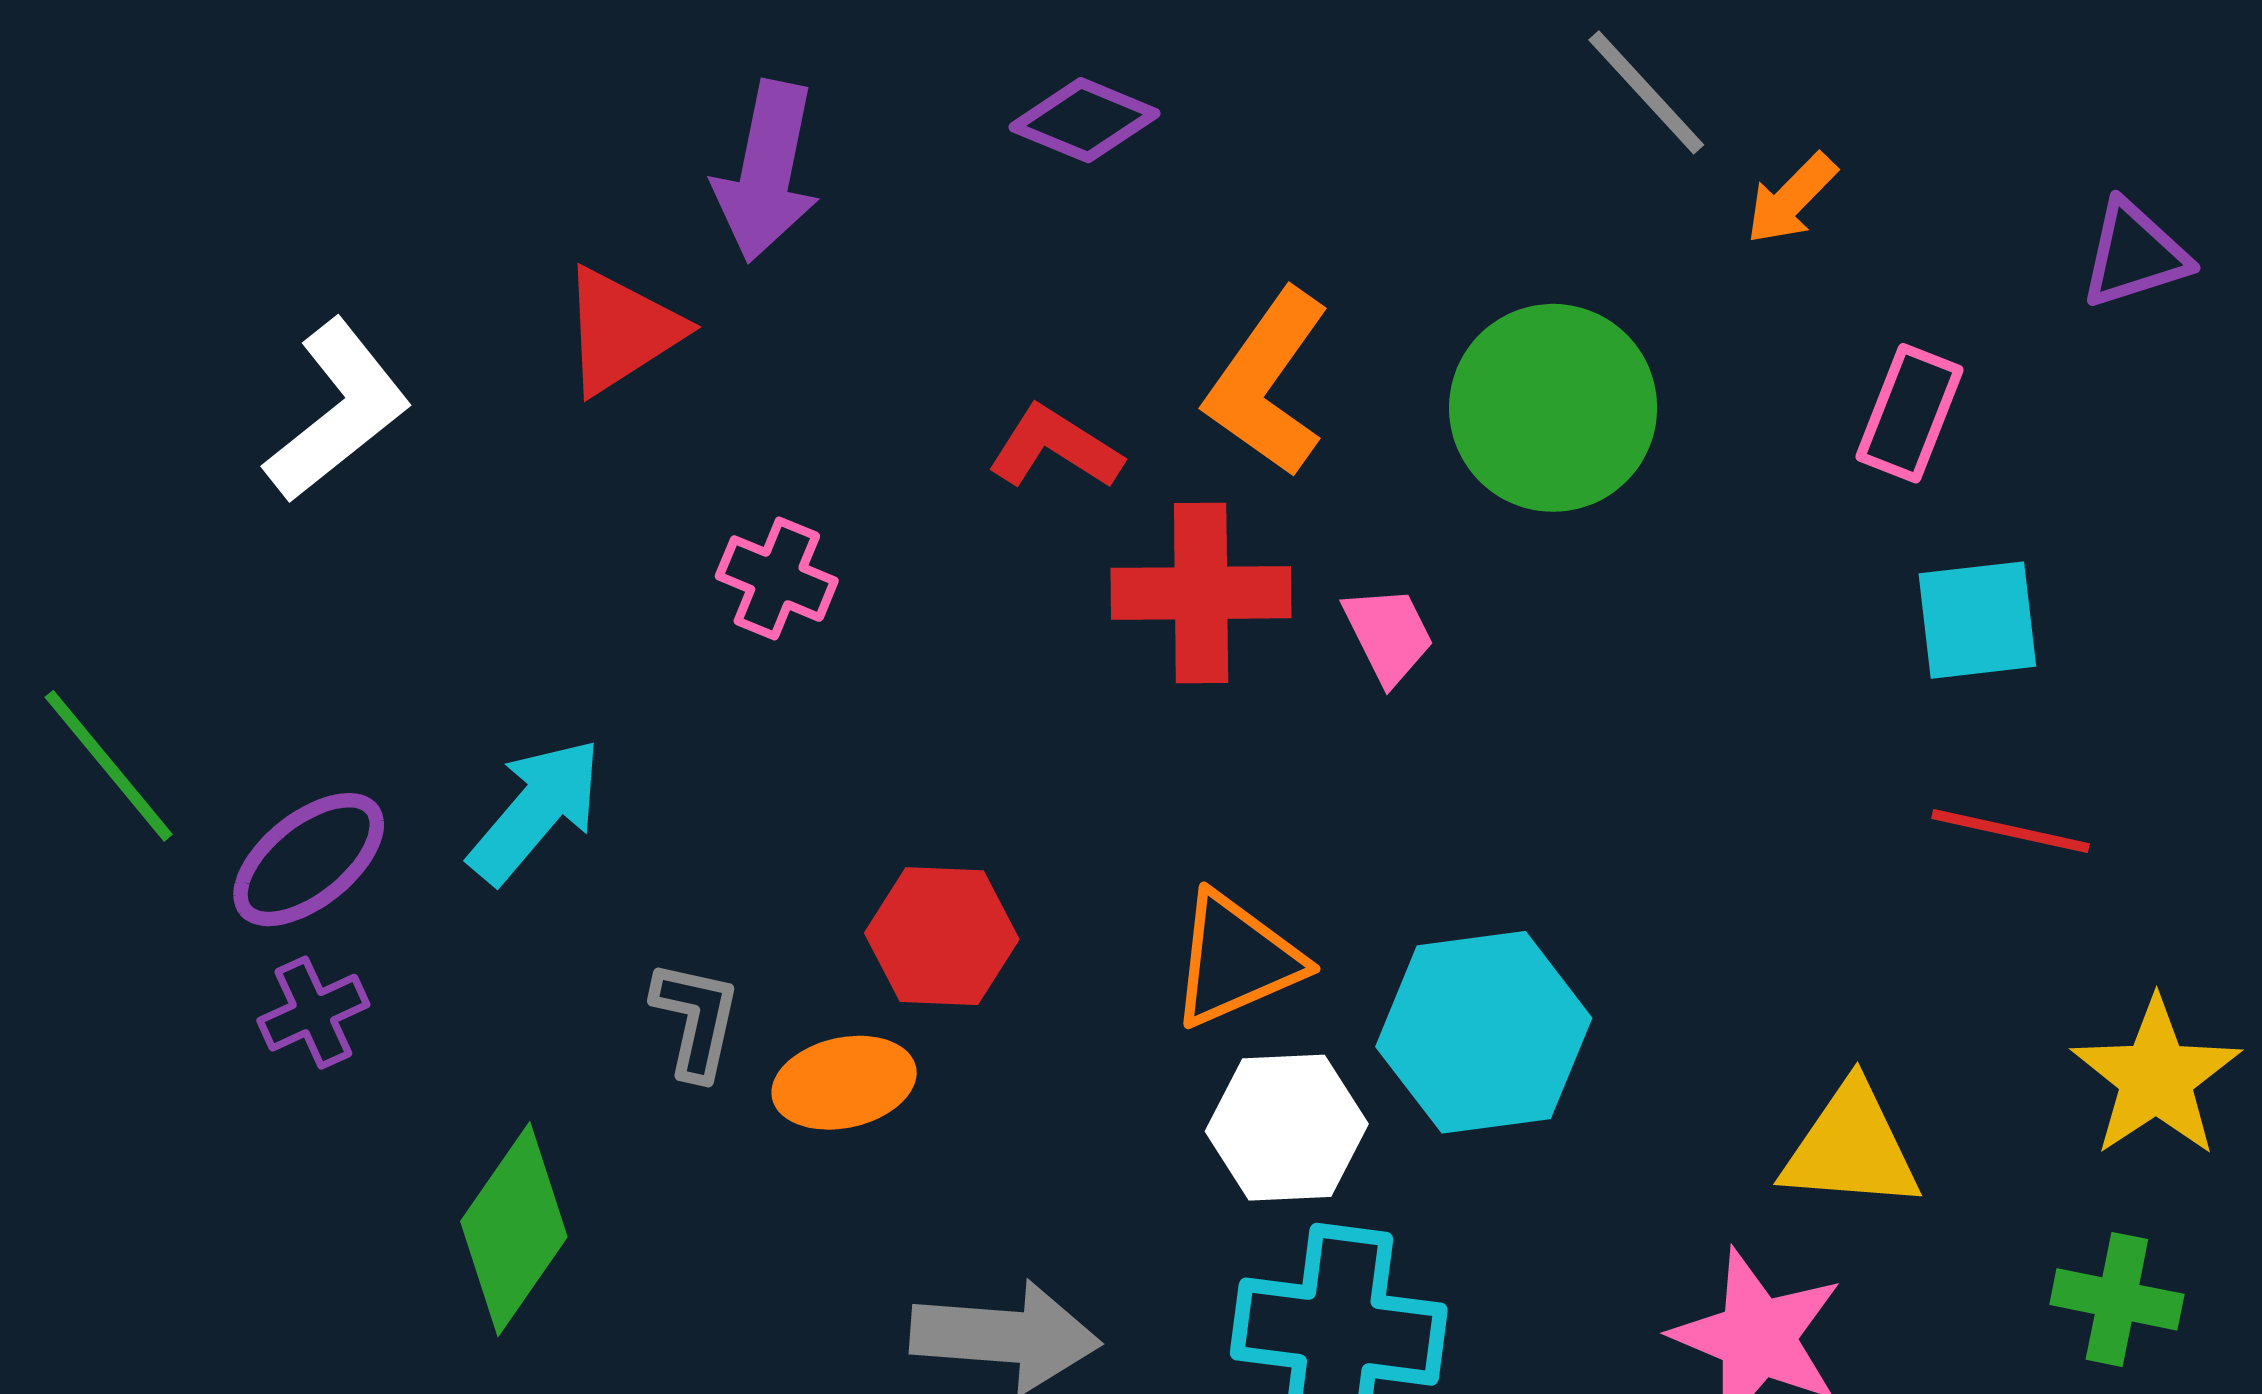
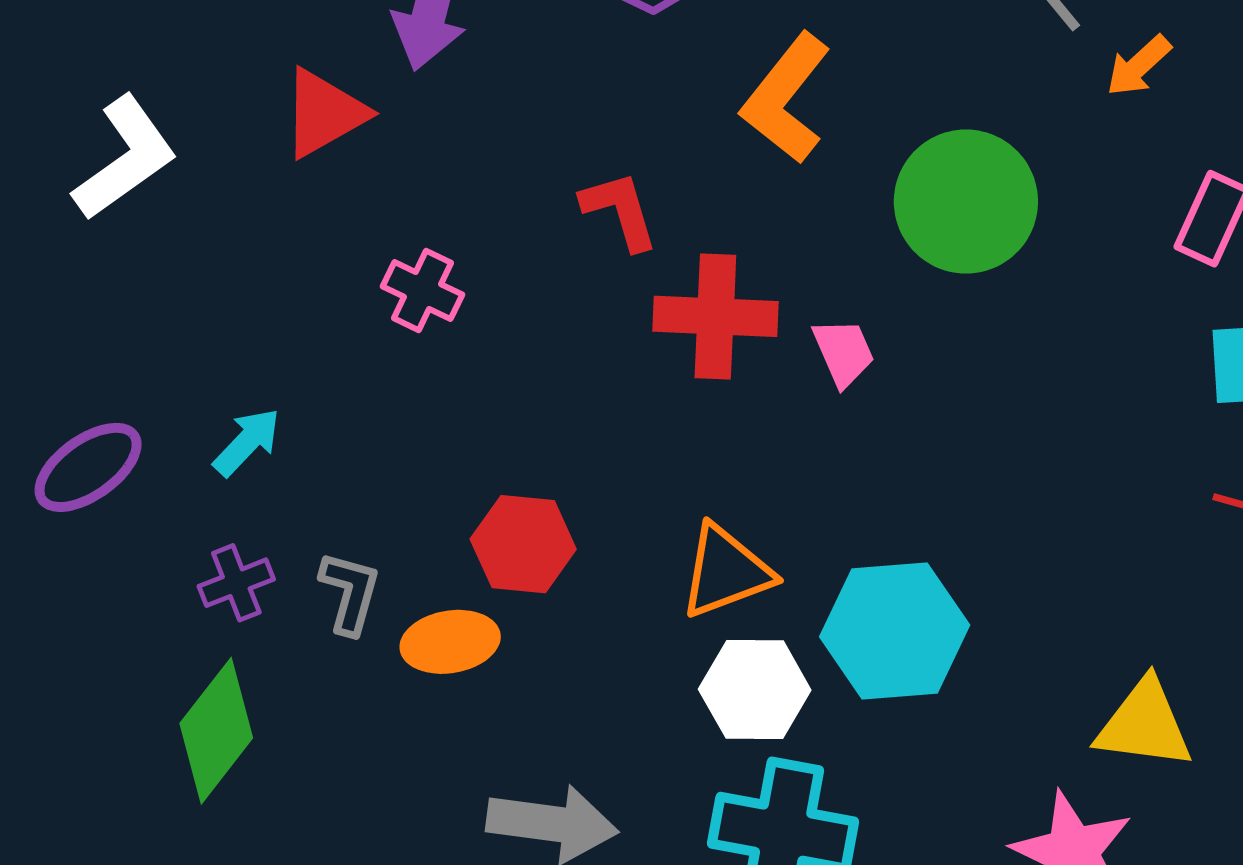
orange L-shape: (1267, 383) -> (786, 98), moved
red L-shape: (1055, 448) -> (620, 210), turned 38
cyan arrow: (536, 811) -> (247, 442), size x0.7
purple cross: (313, 1013) -> (236, 583), moved

